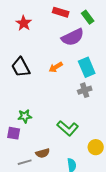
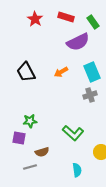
red star: (24, 23) -> (35, 19), moved
brown semicircle: (43, 153) -> (42, 152), moved

